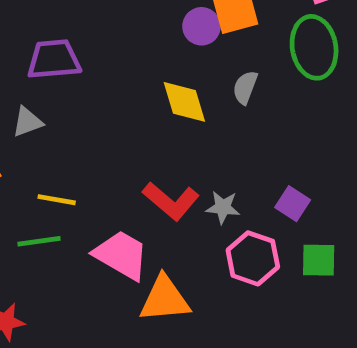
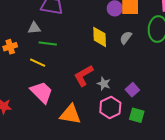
red L-shape: (171, 201) -> (84, 76), turned 95
green line: (39, 241) -> (48, 44), moved
pink trapezoid: (121, 255) -> (42, 92), moved

